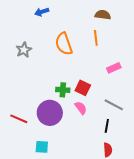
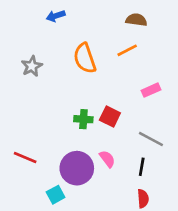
orange line: (96, 38) -> (127, 50), turned 70
pink semicircle: (81, 108) -> (107, 159), moved
purple circle: (50, 113) -> (77, 168), moved
cyan square: (42, 147) -> (56, 195), turned -32

